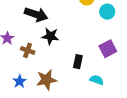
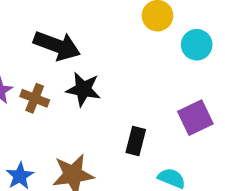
brown cross: (28, 50) -> (35, 98), moved

